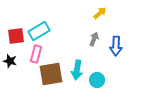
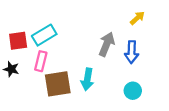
yellow arrow: (100, 13) -> (137, 18), moved
gray arrow: (94, 39) -> (107, 44), size x1.5
cyan circle: (97, 80) -> (133, 91), moved

